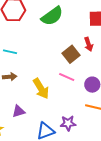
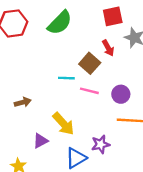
cyan line: (10, 52) -> (66, 78), moved
yellow arrow: (41, 89) -> (63, 124), moved

